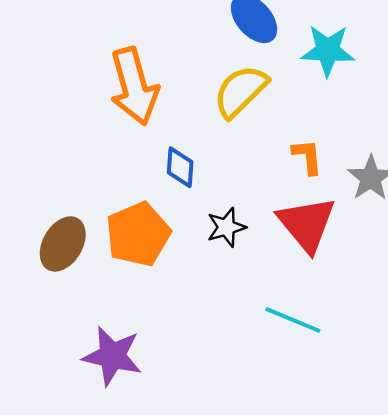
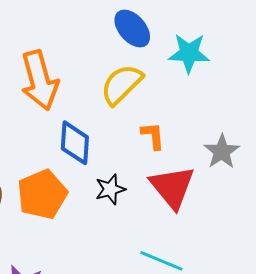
orange L-shape: (307, 157) -> (153, 136), moved
blue diamond: (180, 167) -> (75, 143), size x1.4

